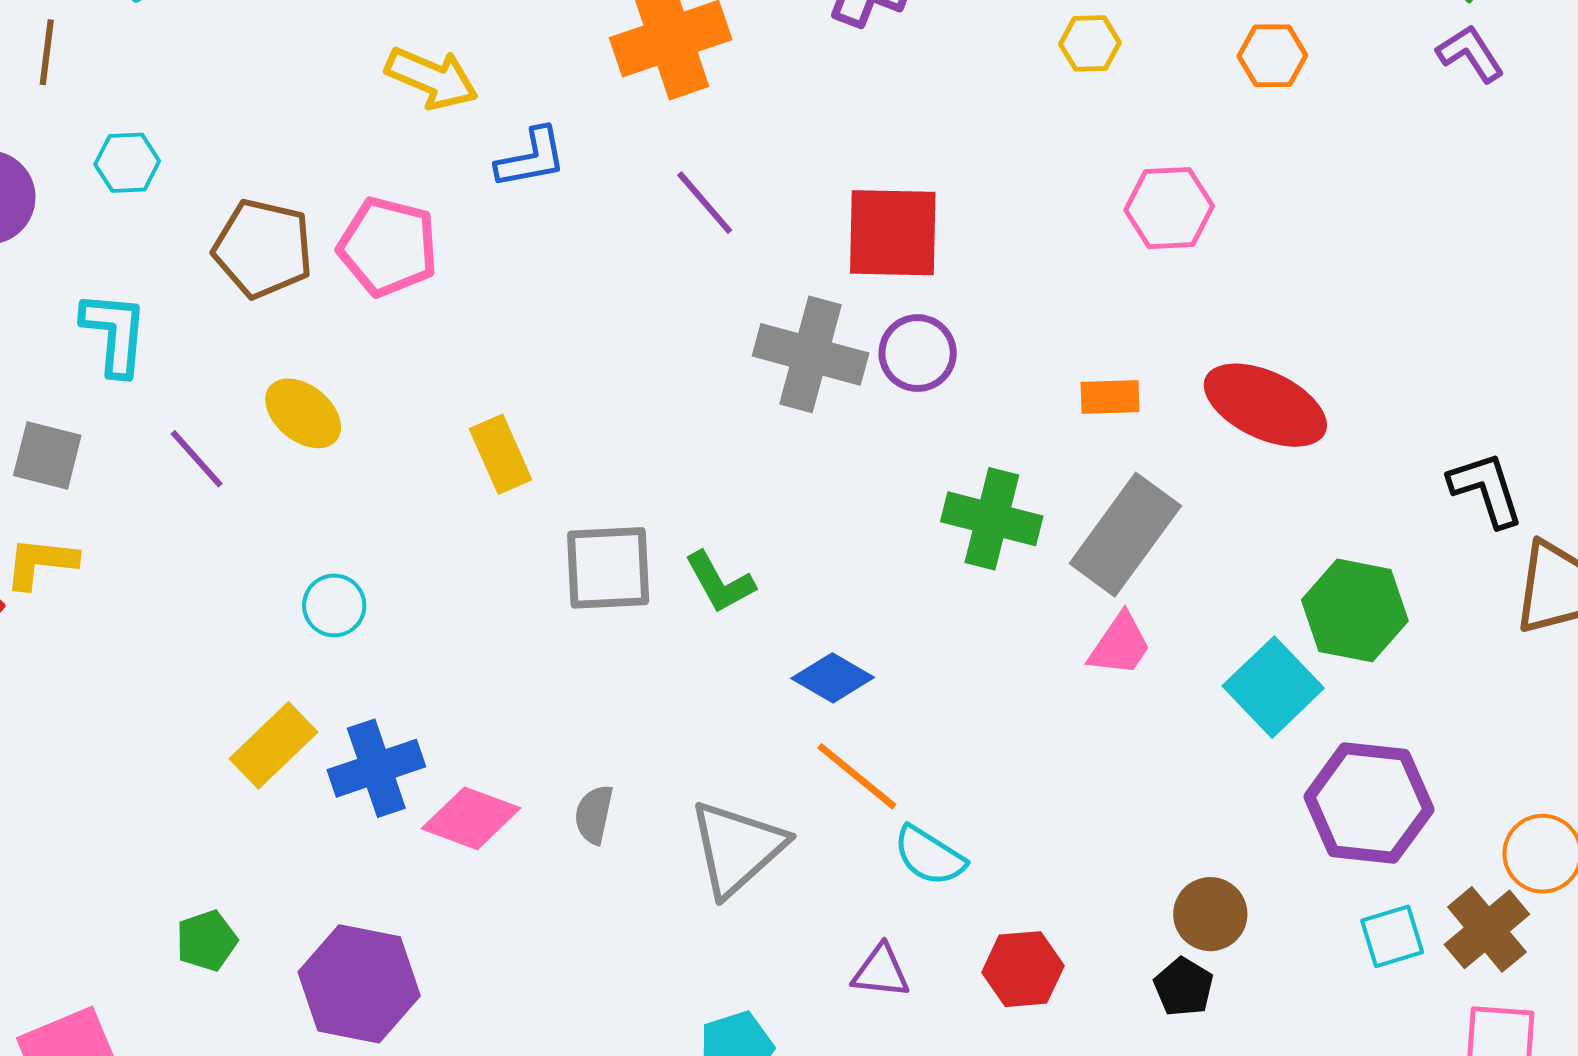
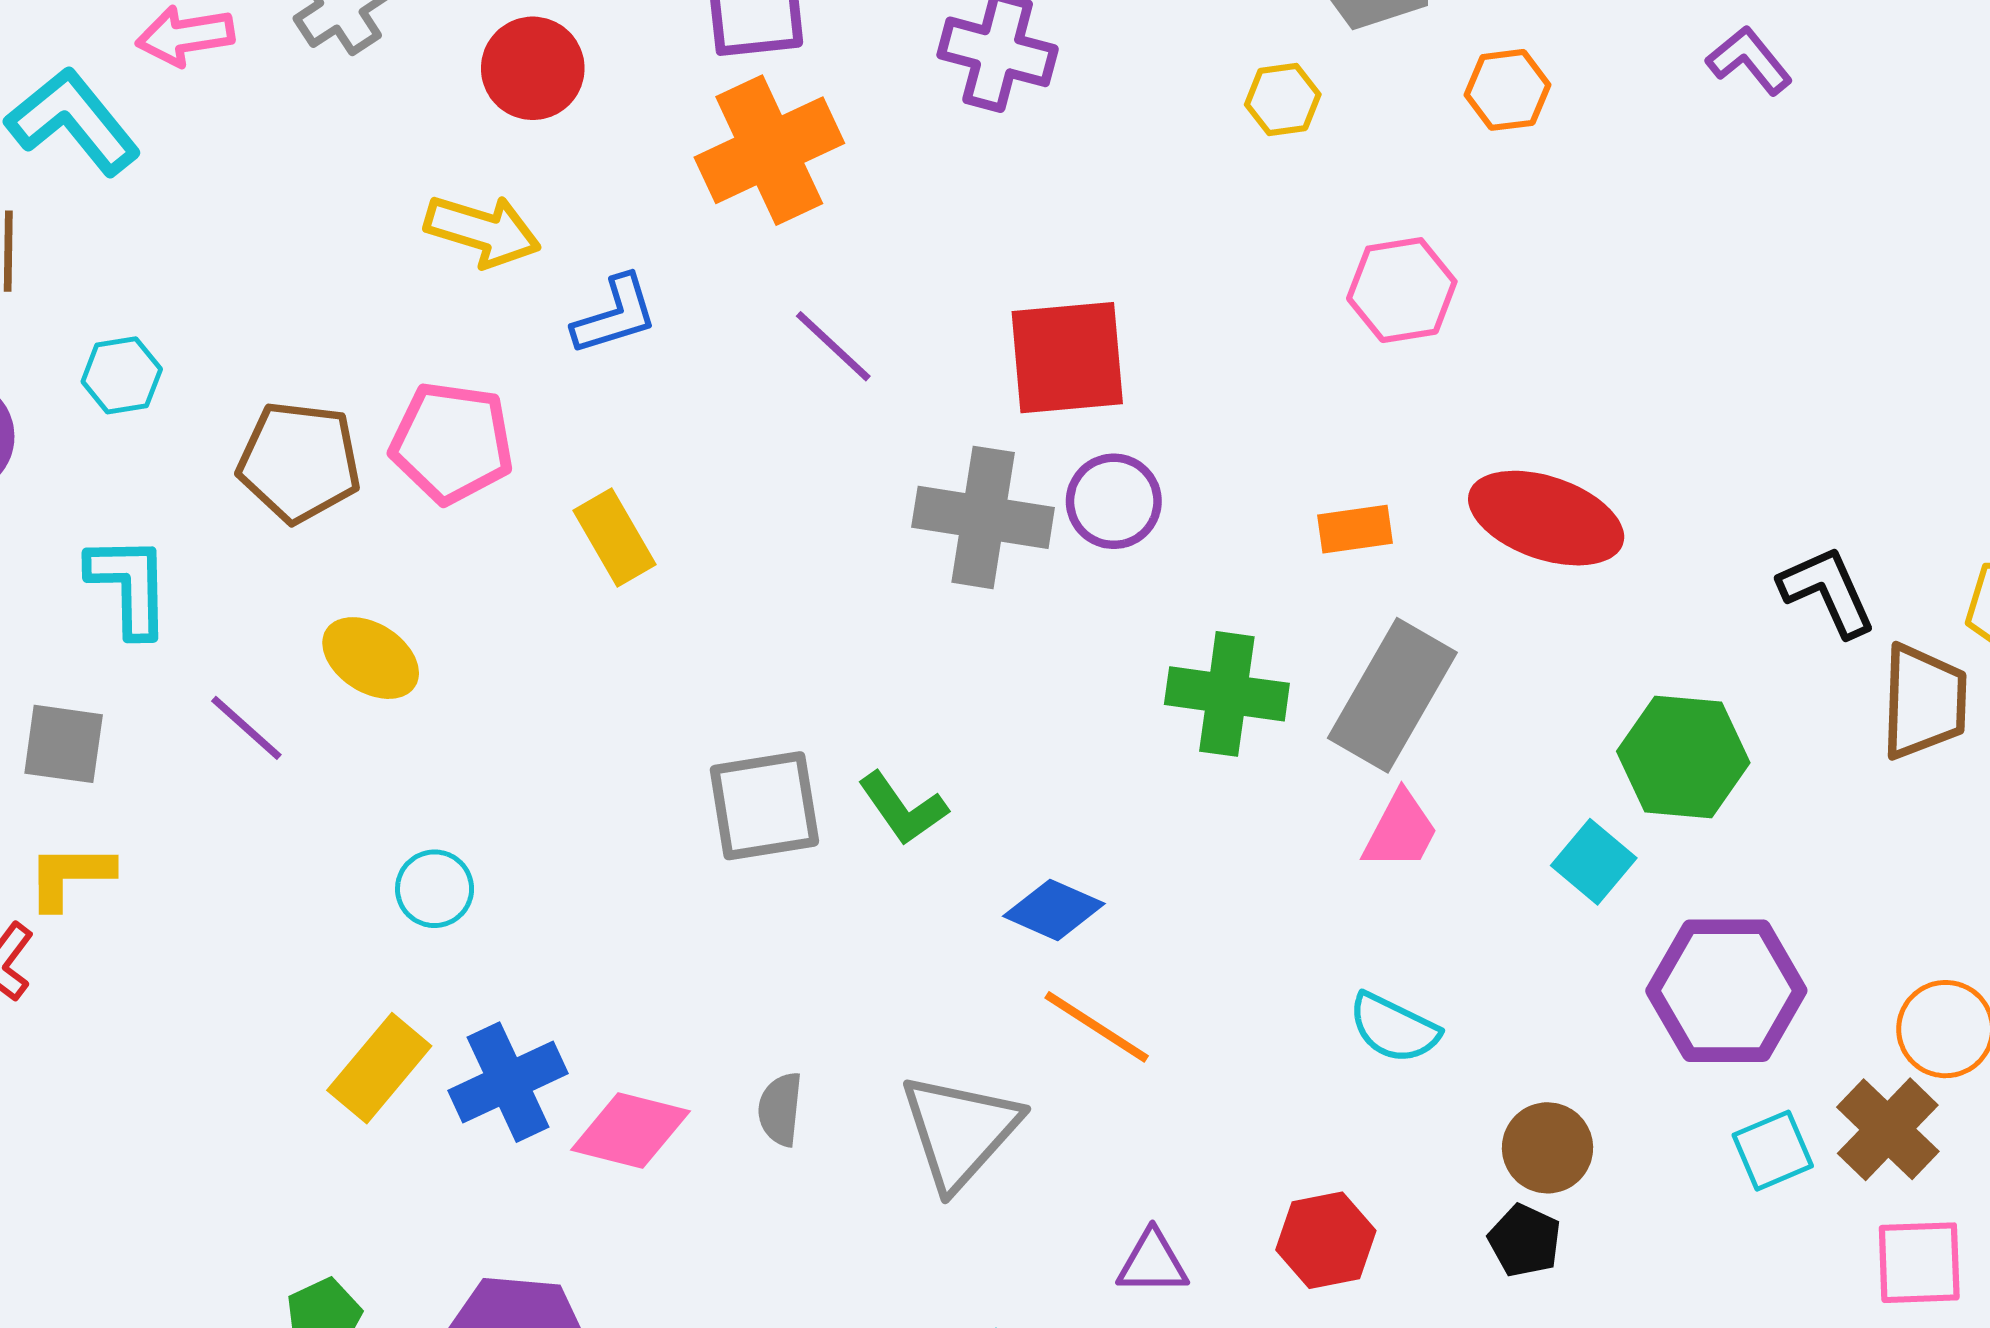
yellow rectangle: (501, 454) -> (614, 538), moved
cyan square: (1273, 687) -> (1594, 862), size x0.7
cyan semicircle: (929, 856) -> (1394, 1028), moved

